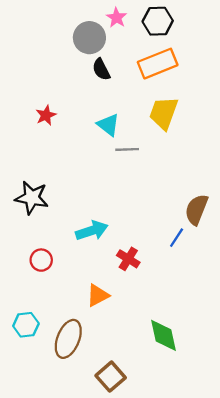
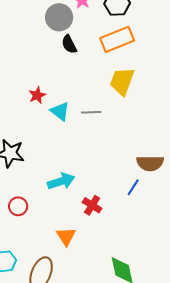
red star: (46, 115) -> (37, 95), moved
cyan triangle: (108, 125) -> (60, 111), moved
brown semicircle: (197, 209) -> (150, 163), turned -112
orange triangle: (98, 295) -> (66, 236), turned -35

